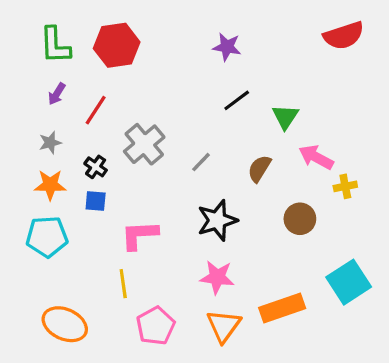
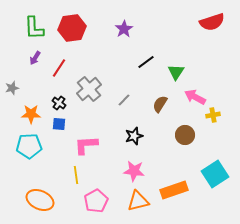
purple star: (227, 47) -> (124, 29), moved, turned 30
gray star: (50, 143) -> (12, 88), moved
black star: (217, 220) -> (134, 136), size x0.7
orange triangle: (224, 326) -> (138, 201), turned 40

